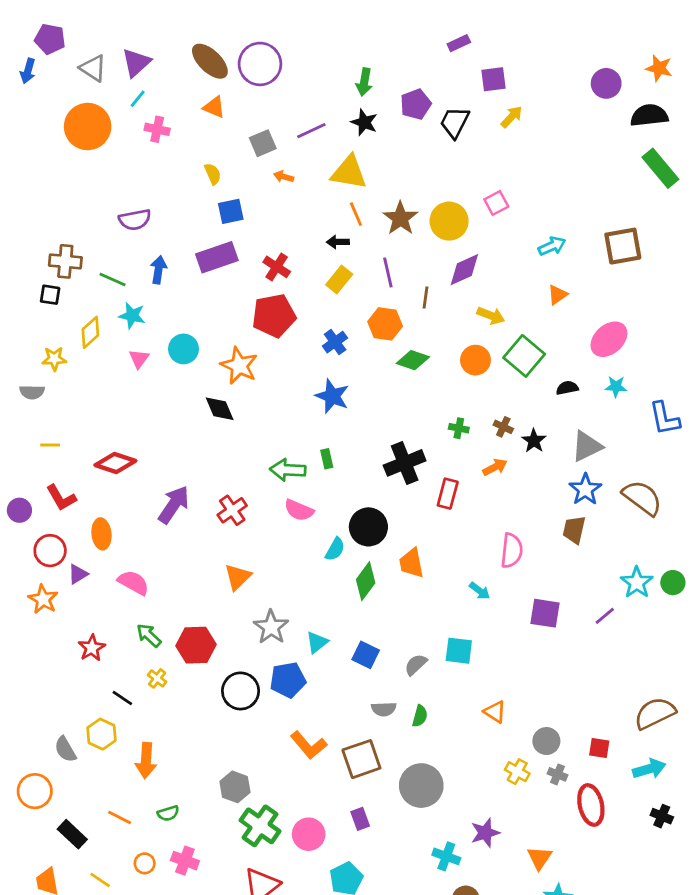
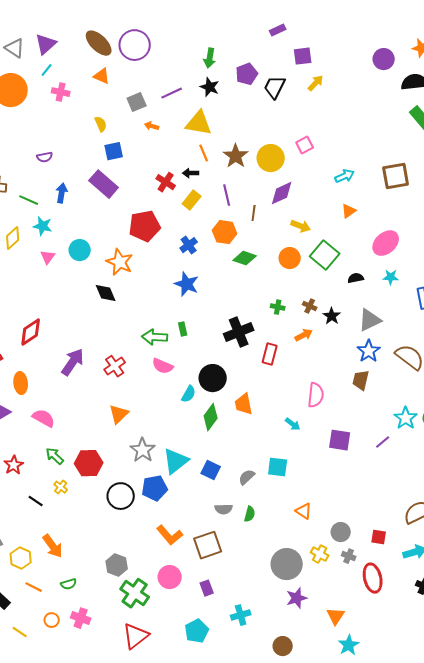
purple semicircle: (135, 220) -> (45, 157), size x0.7
purple rectangle: (217, 257) -> (104, 184), turned 60
red cross: (277, 267) -> (166, 182), moved
red diamond: (115, 463) -> (31, 332), turned -52
cyan triangle: (317, 642) -> (176, 461), size x1.6
yellow hexagon: (101, 734) -> (21, 558), moved
orange arrow: (146, 760) -> (53, 546), turned -40
gray circle: (421, 786) -> (287, 564), moved
pink circle: (309, 834) -> (170, 577), moved
cyan cross: (446, 856) -> (241, 615), moved, turned -36

